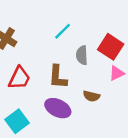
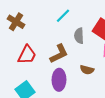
brown L-shape: (58, 77) -> (59, 54), turned -120
purple ellipse: (58, 108) -> (59, 80), turned 65

